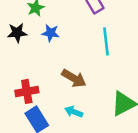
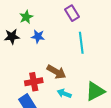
red cross: (27, 91) -> (34, 82), moved
cyan arrow: (74, 112) -> (64, 94), moved

